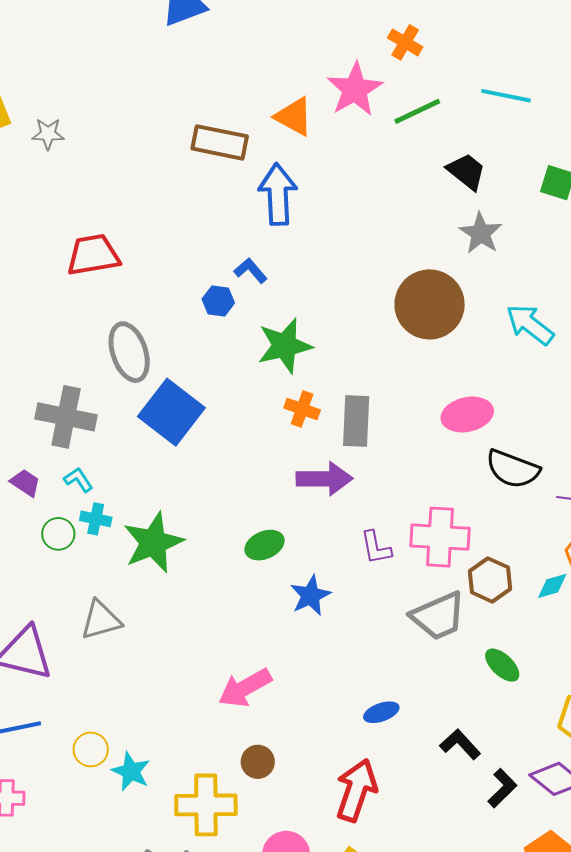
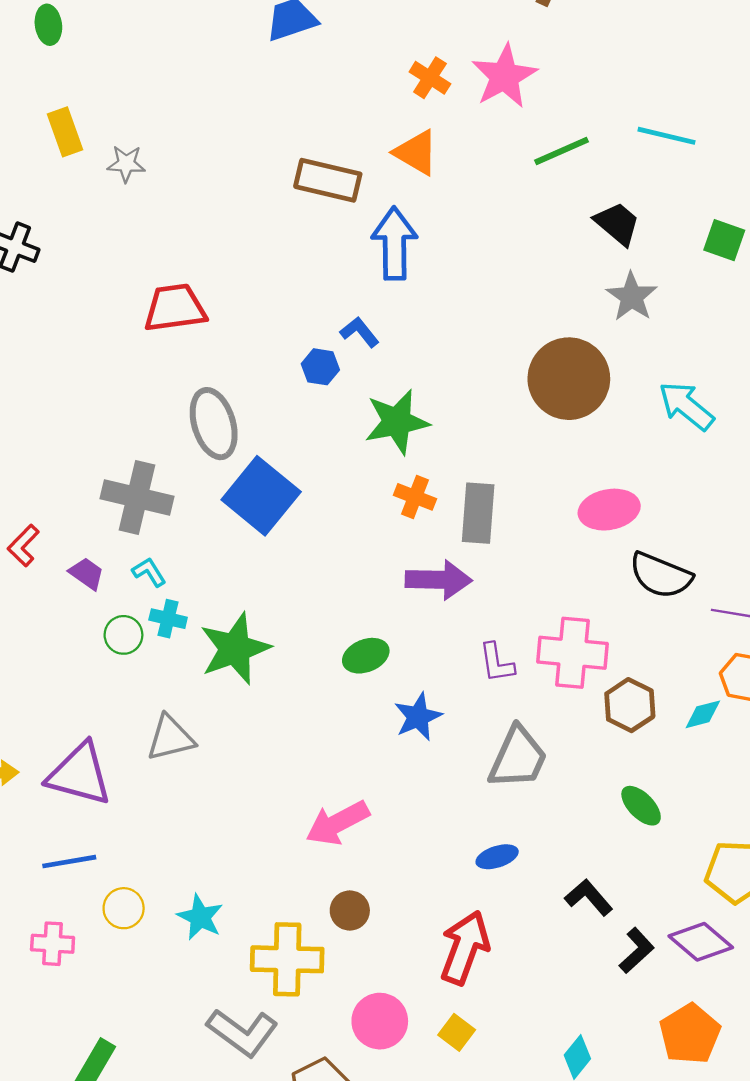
orange cross: (405, 42) -> (430, 78), moved
pink star: (355, 89) -> (504, 76), moved
gray trapezoid: (438, 616) -> (518, 758), moved, turned -44
yellow circle: (91, 749) -> (124, 908), moved

